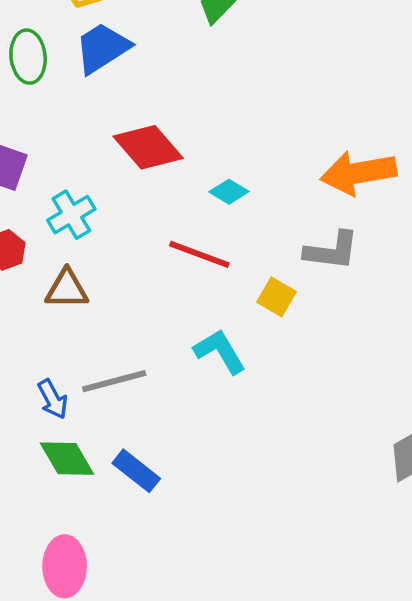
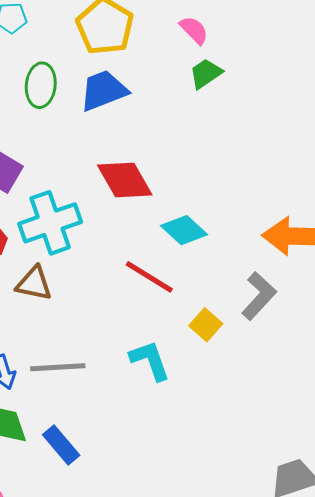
cyan diamond: (229, 192) -> (184, 230), size x1.4
cyan cross: (71, 215) -> (50, 223), size x1.5
gray L-shape: (332, 251) -> (259, 296), turned -66

